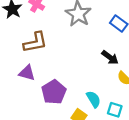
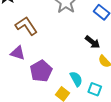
brown L-shape: (35, 42) -> (26, 26), turned -115

